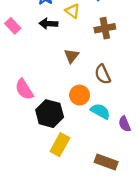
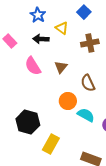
pink semicircle: (24, 89) -> (33, 66), moved
black hexagon: (50, 114) -> (28, 122), moved

